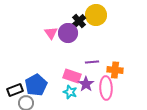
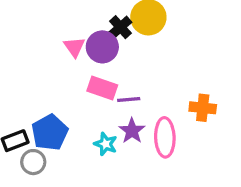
purple line: (92, 62) -> (129, 100), moved
orange cross: (115, 70) -> (203, 108), moved
pink rectangle: (72, 76) -> (102, 88), moved

